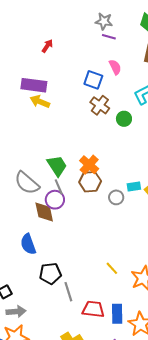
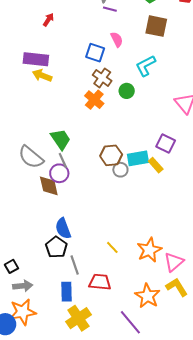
orange cross: (89, 165) -> (94, 100), moved
brown hexagon: (90, 182) -> (111, 155), moved
cyan rectangle: (134, 186) -> (138, 158), size x1.5
blue semicircle: (28, 244) -> (63, 228), moved
yellow line: (112, 268) -> (112, 247), moved
black pentagon: (50, 274) -> (56, 247), turned -30
blue rectangle: (117, 314) -> (67, 292), moved

